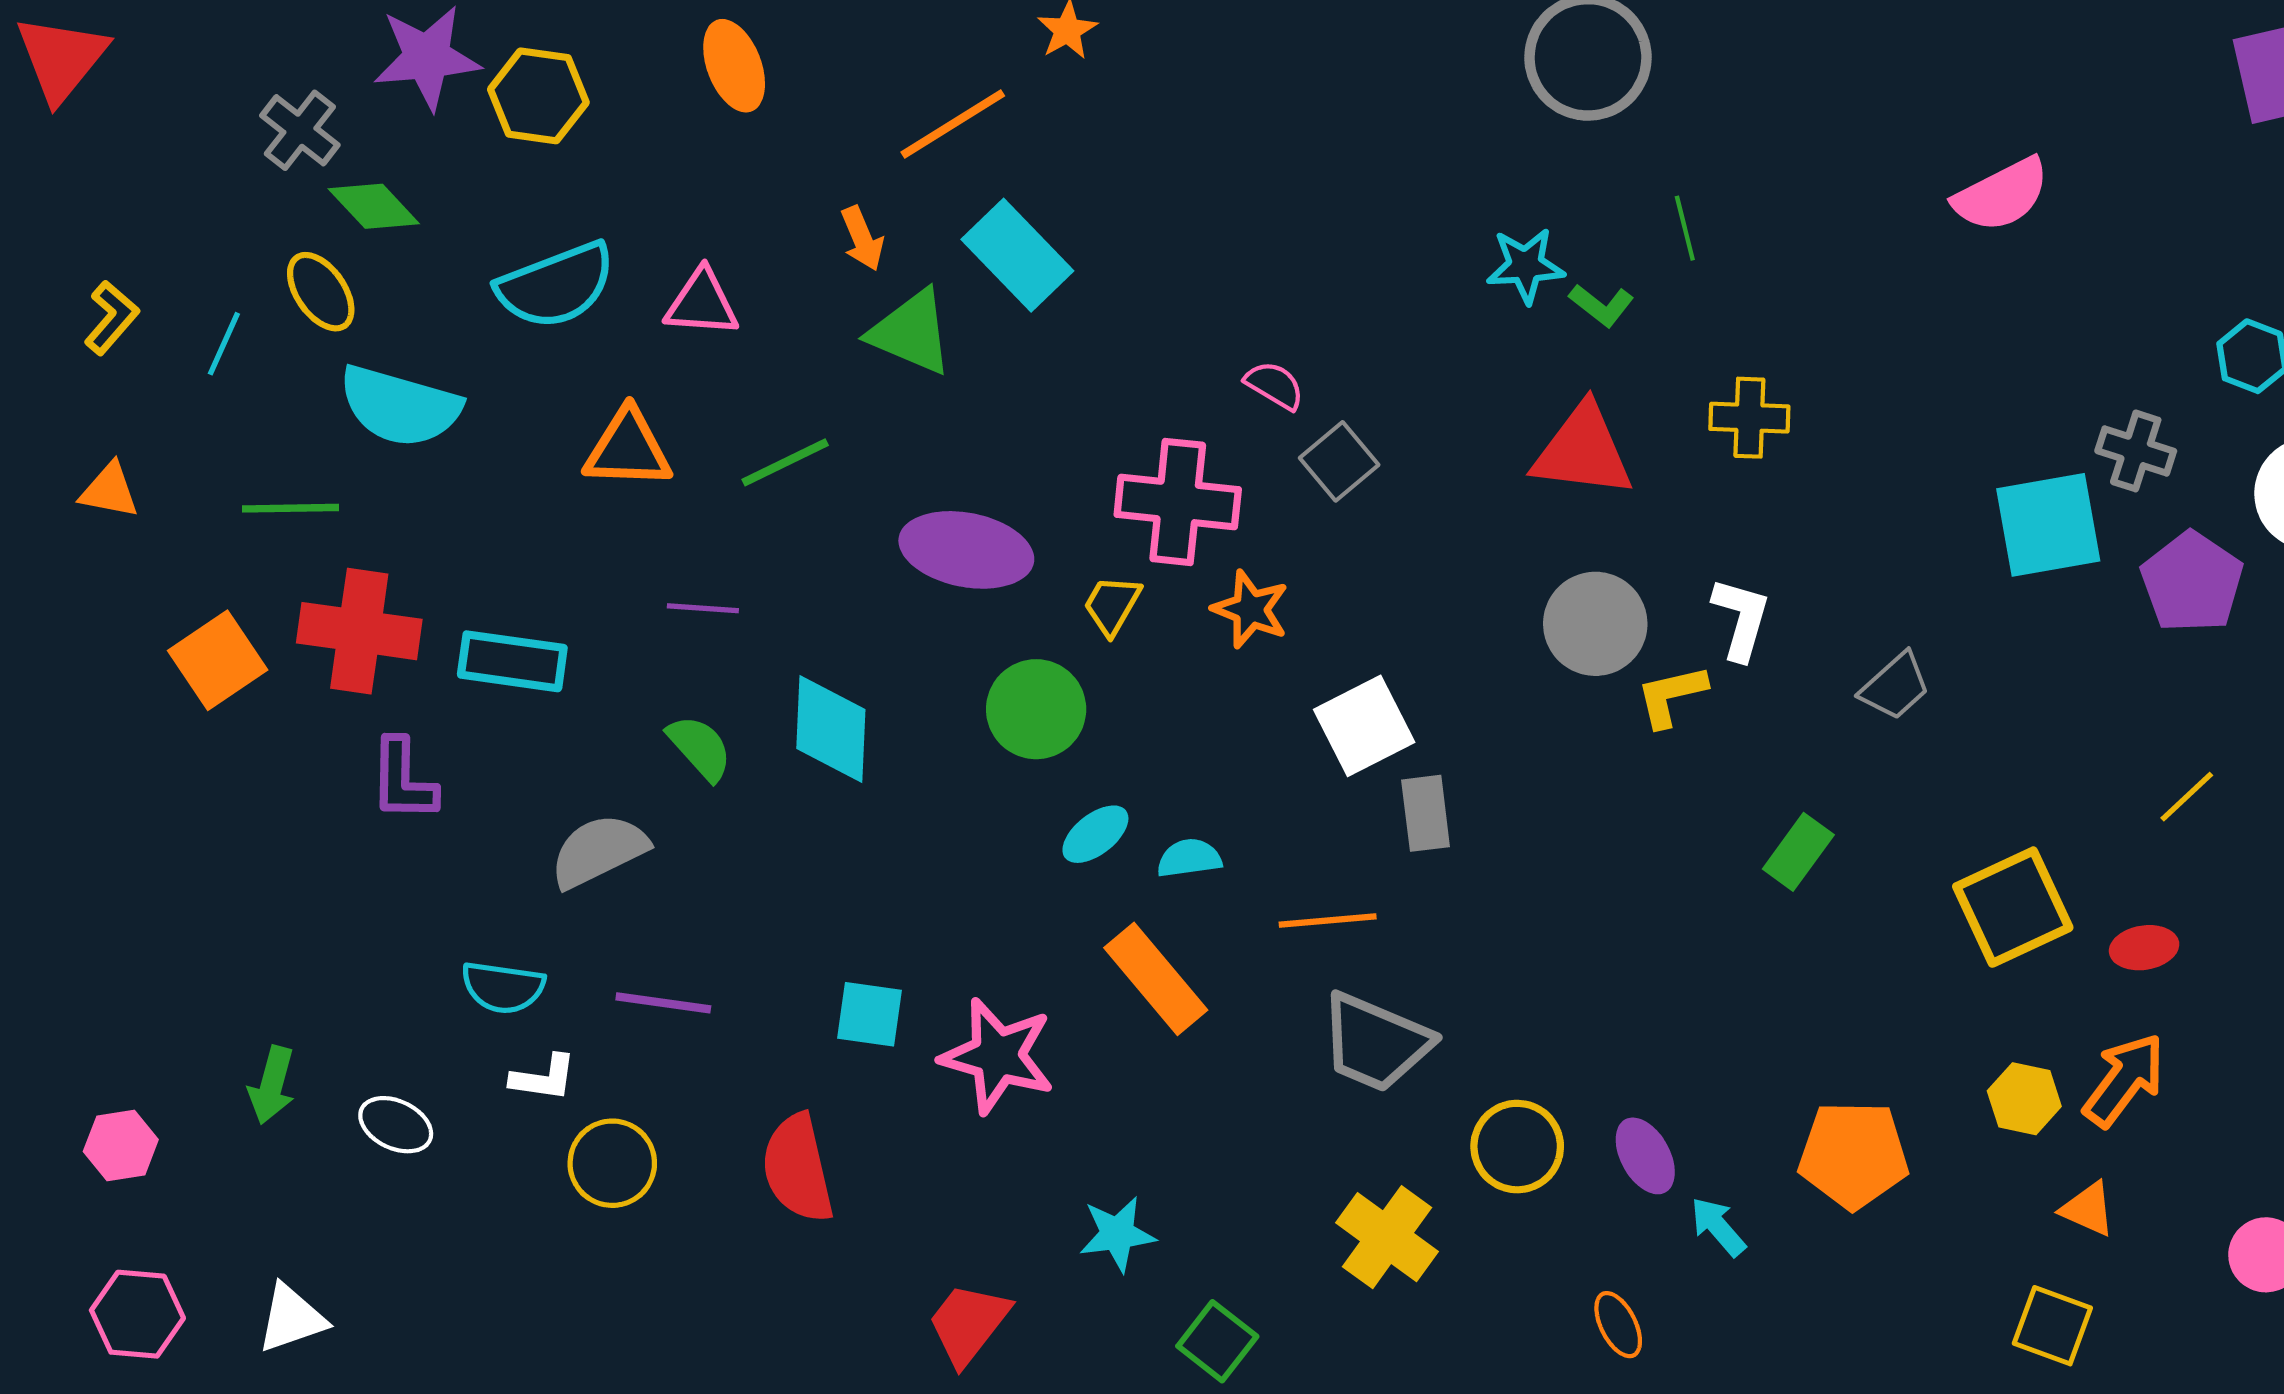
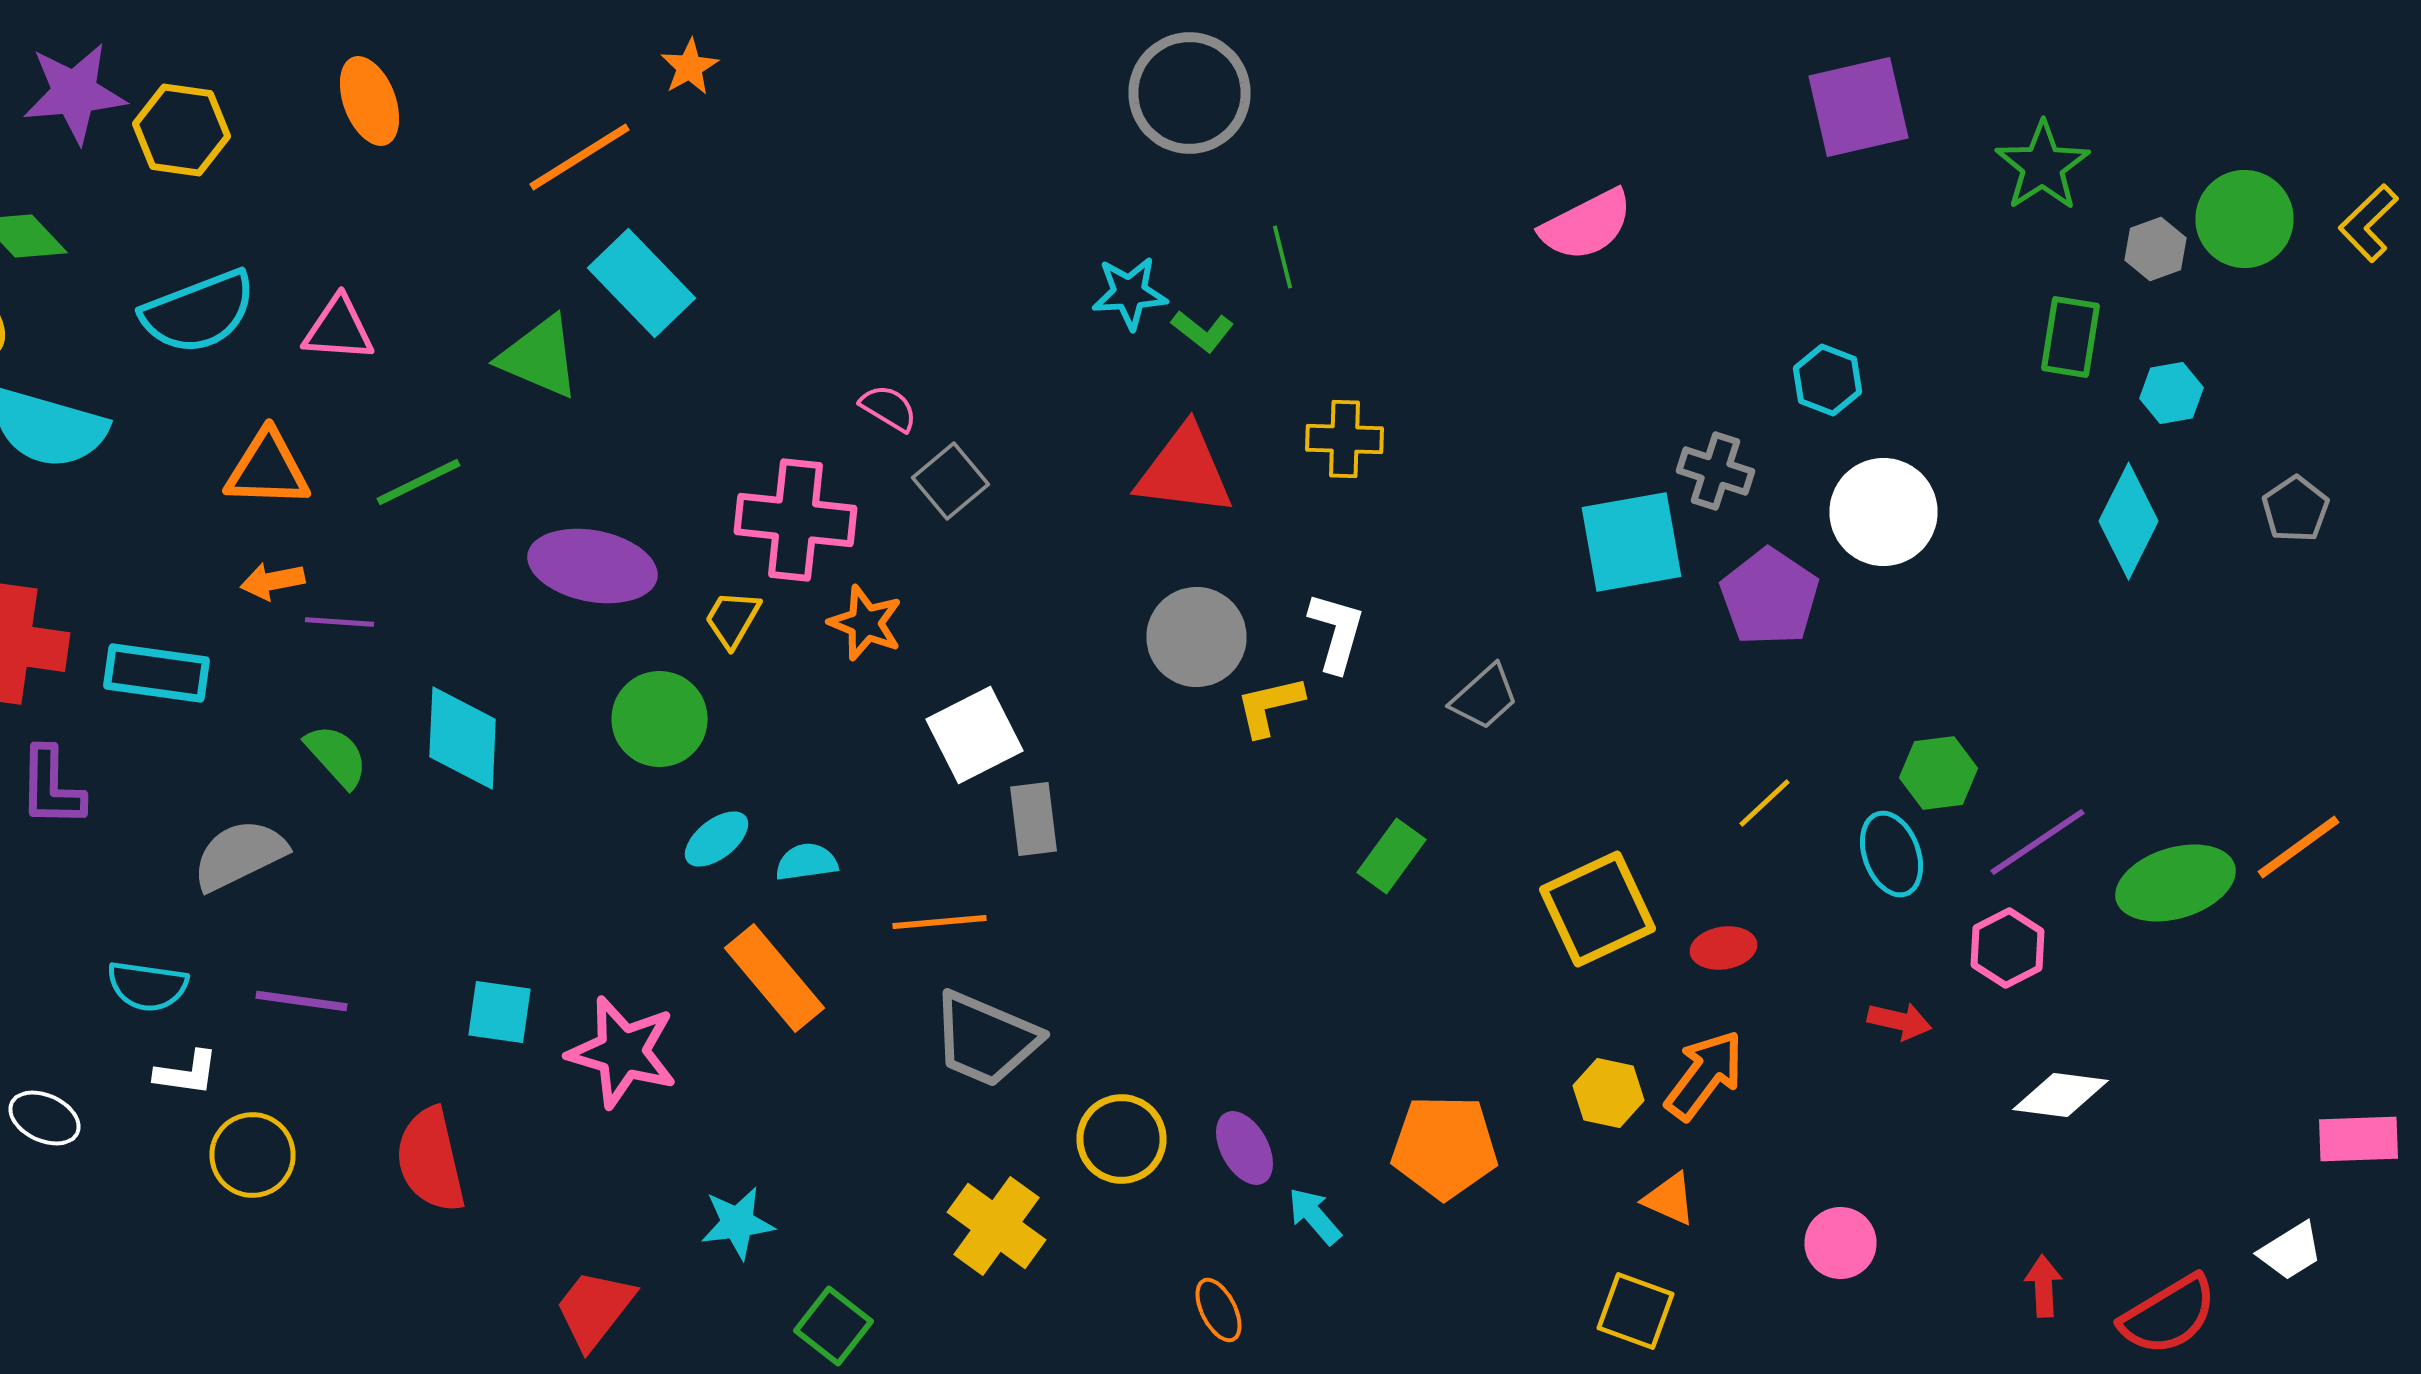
orange arrow: (862, 239) -> (272, 581), moved, turned 102

